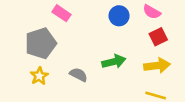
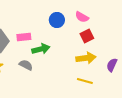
pink rectangle: (61, 13) -> (24, 37), moved, turned -40
green arrow: (114, 62) -> (41, 49), moved

